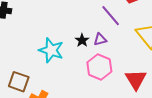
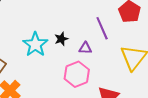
black star: (82, 40) -> (61, 39), moved

